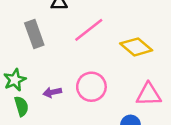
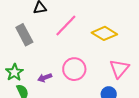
pink triangle: (149, 94) -> (119, 69), turned -40

